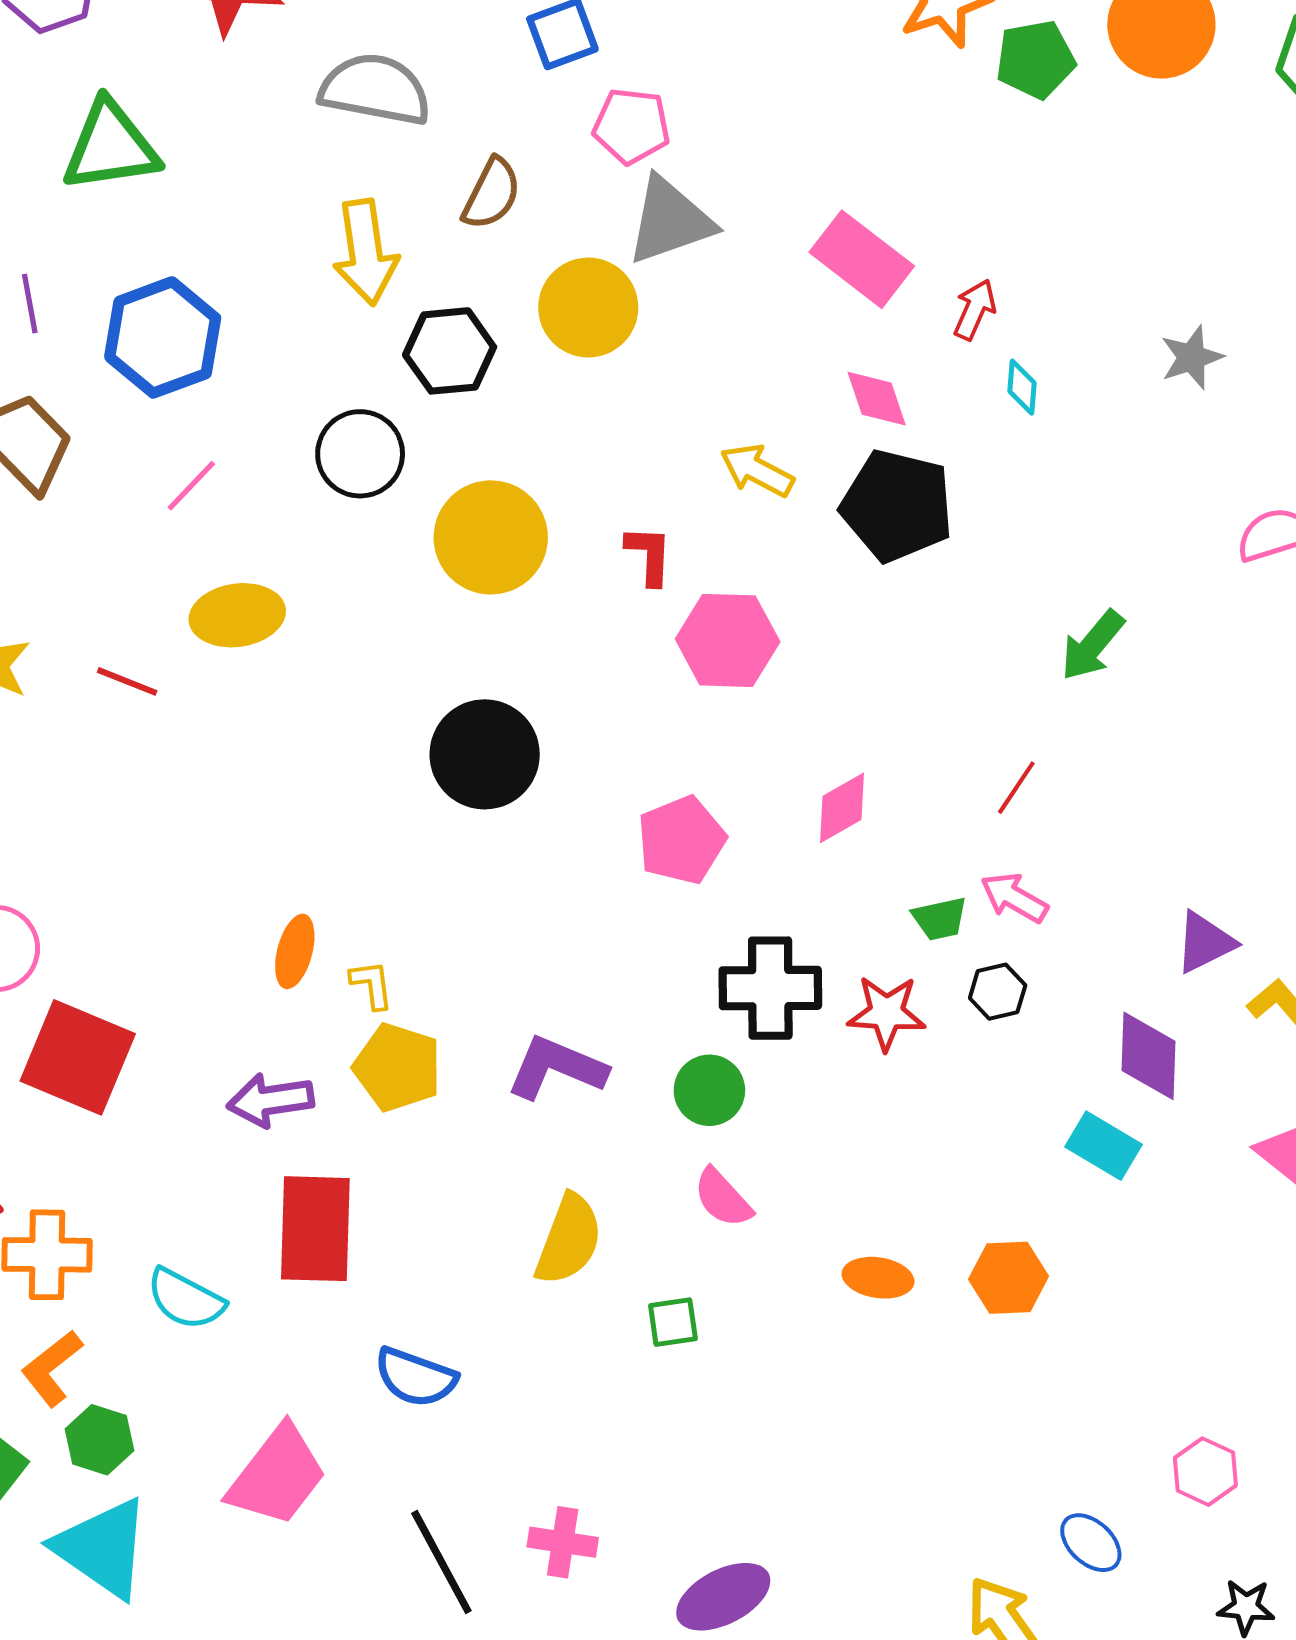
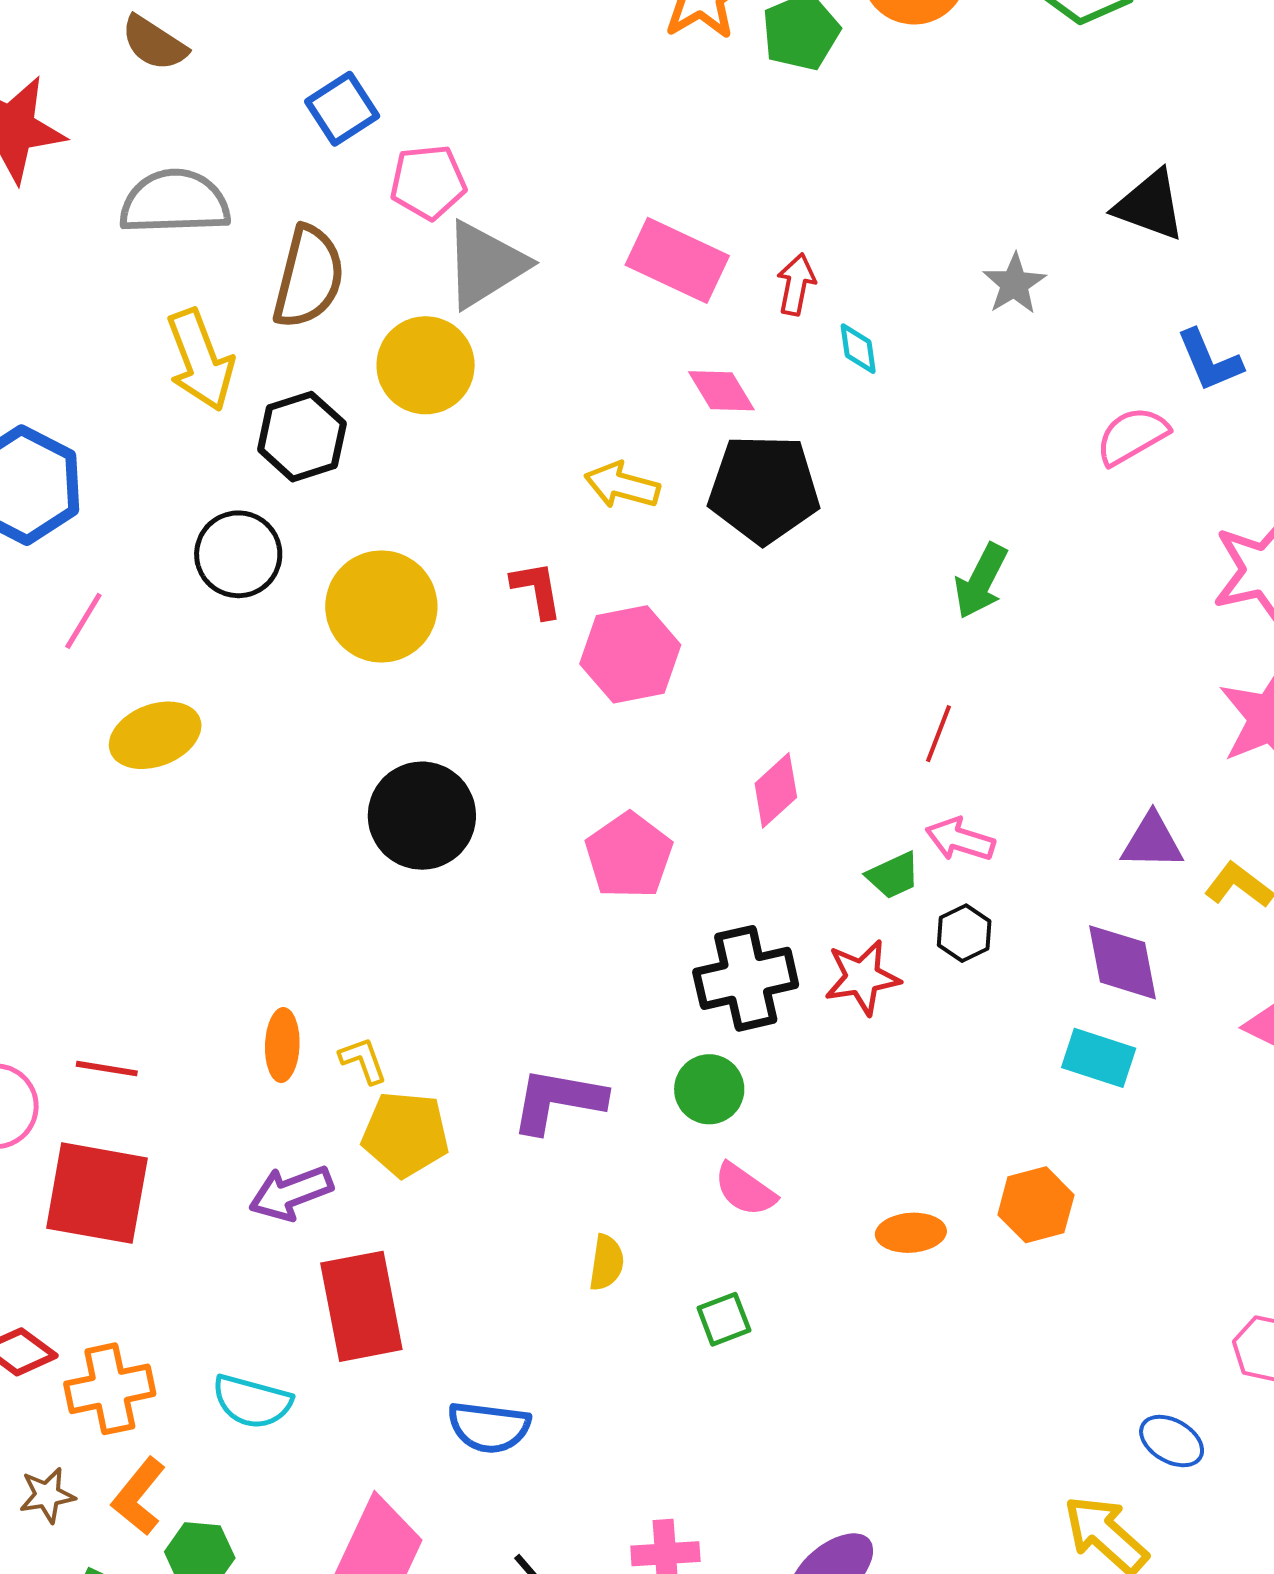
brown semicircle: (492, 194) -> (309, 277), size x1.4
red line: (127, 681) -> (107, 1069), moved
purple triangle: (1205, 942) -> (1152, 841), turned 40
yellow semicircle: (569, 1240) -> (606, 1263), size x0.6

